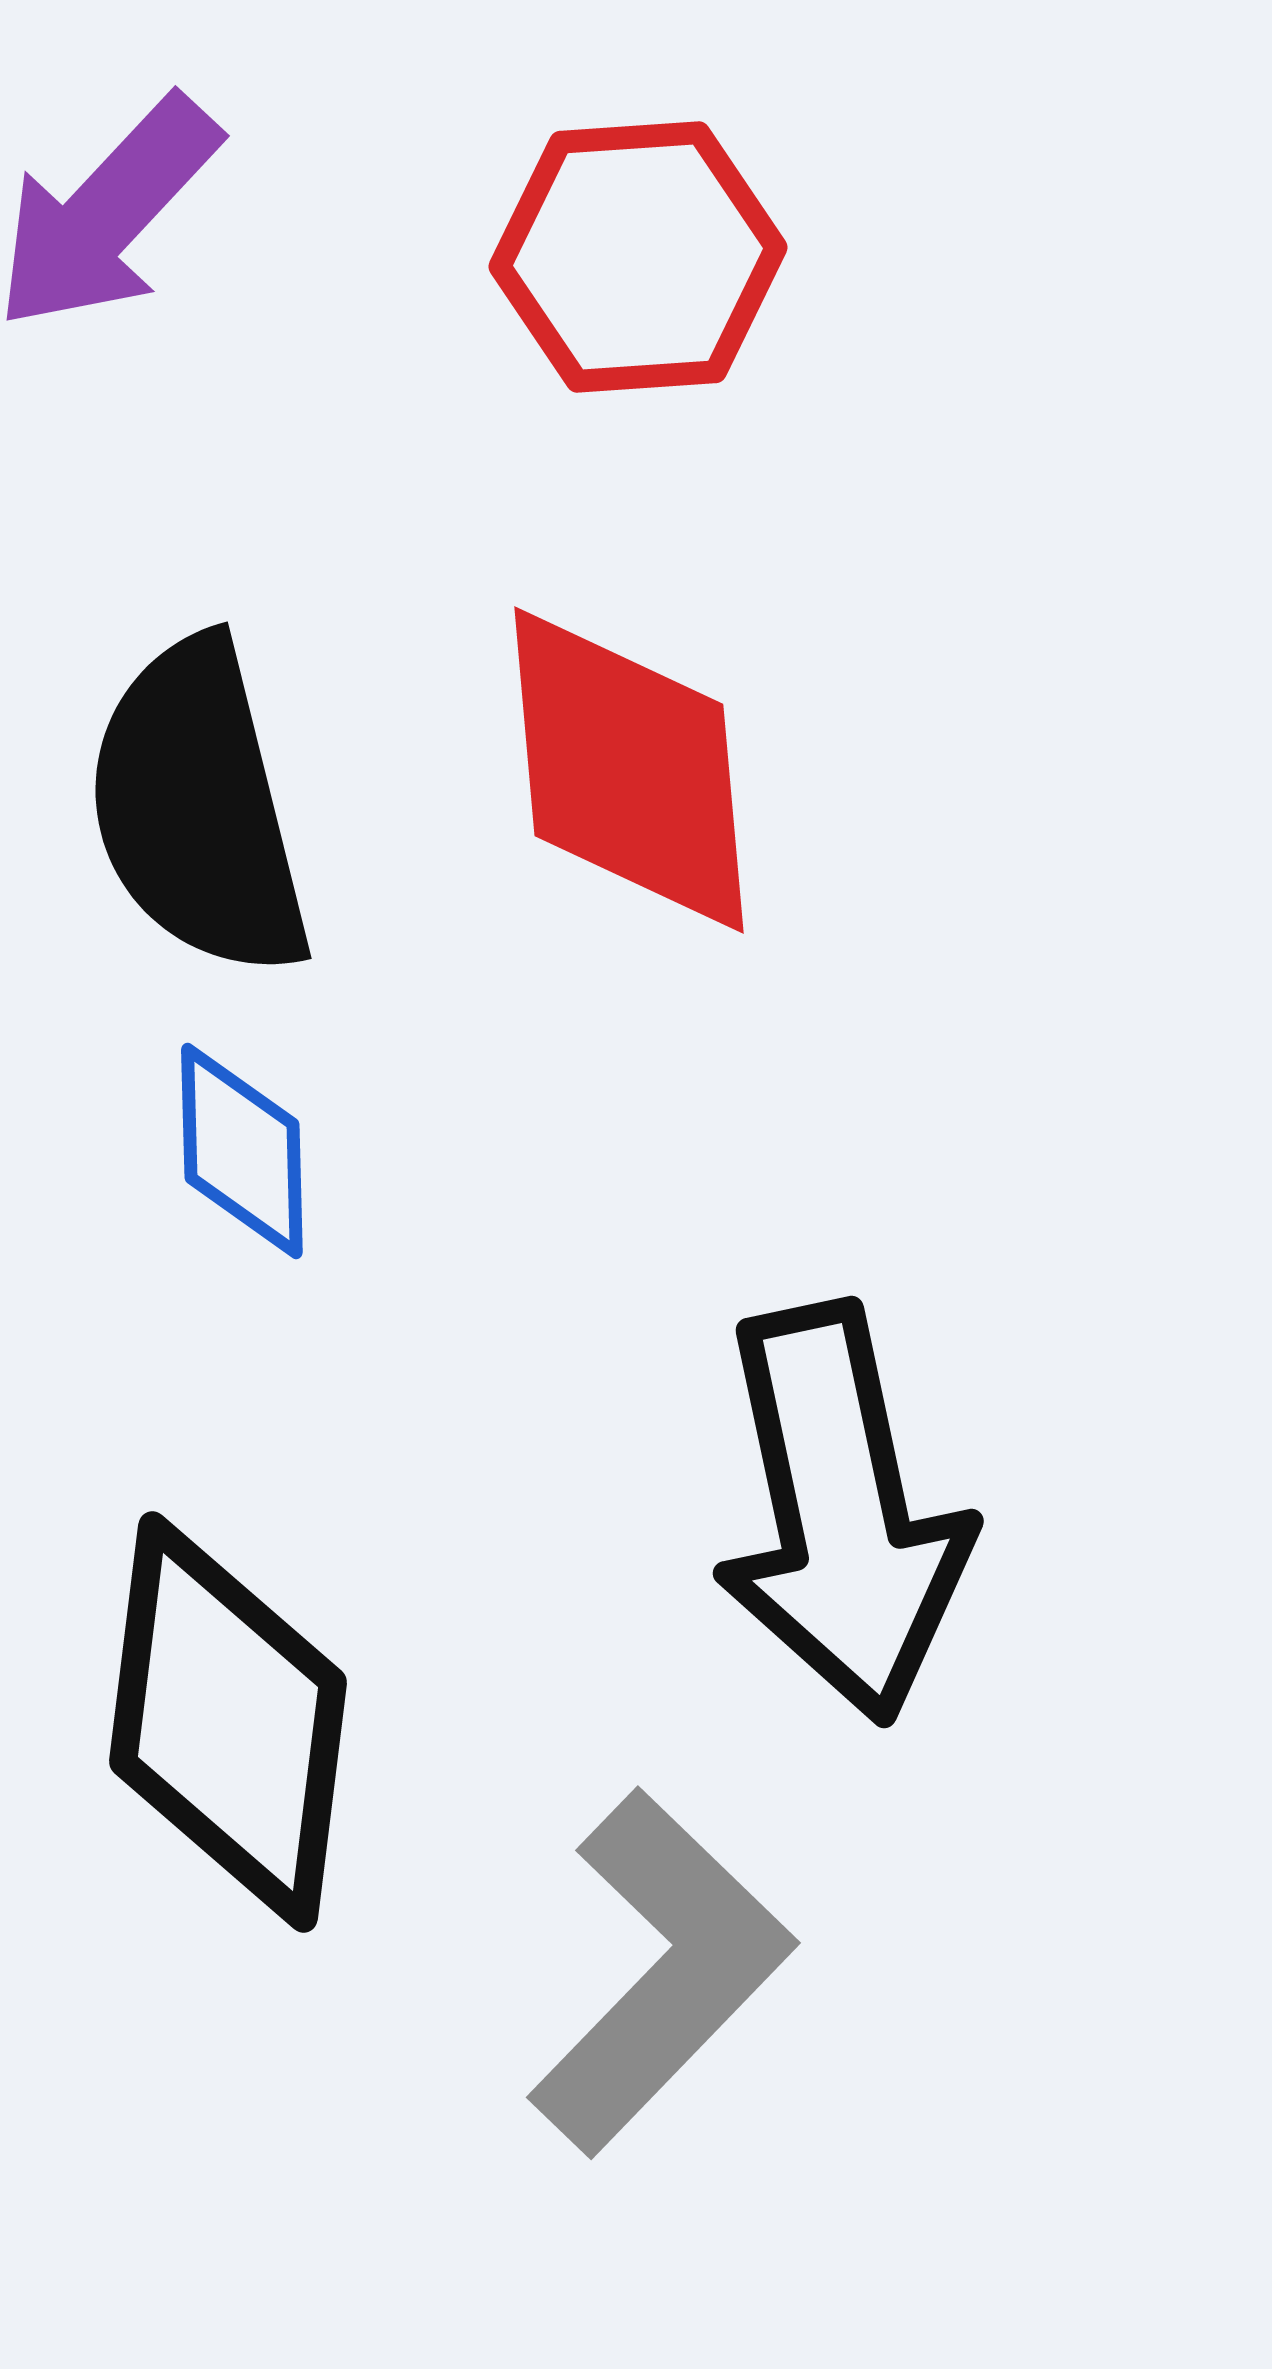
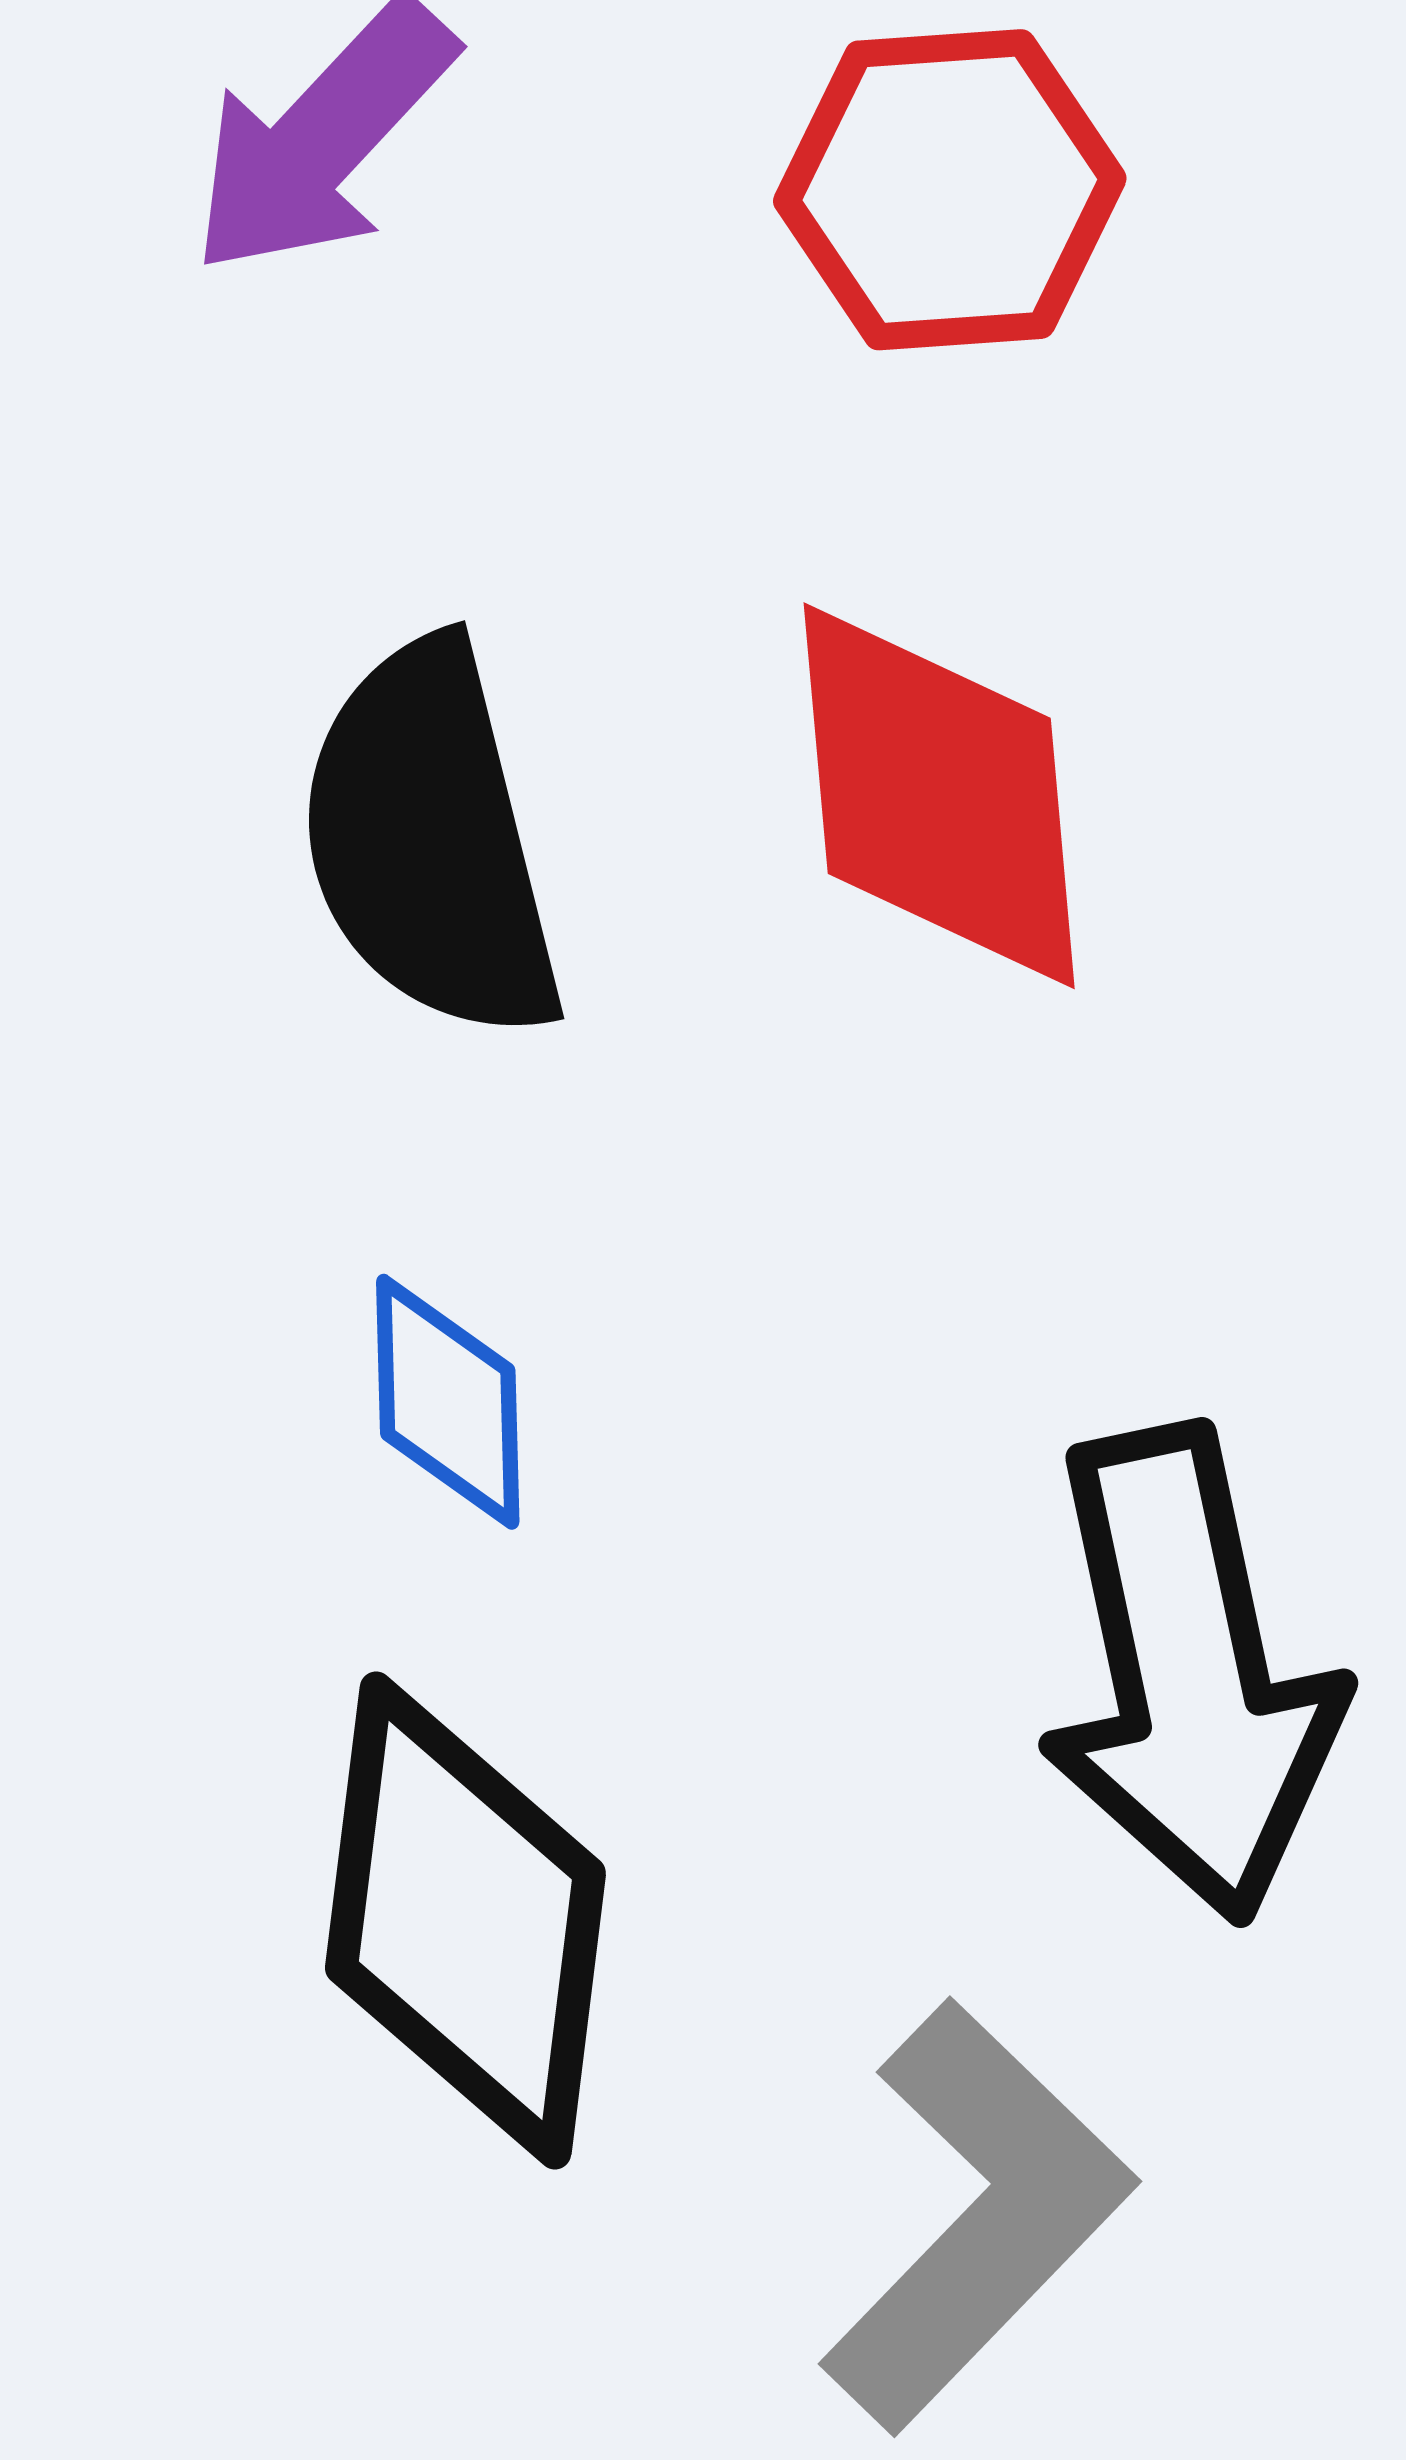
blue diamond: (242, 1151) -> (448, 1402), moved

